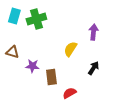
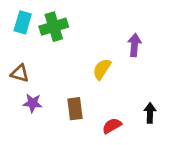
purple star: (32, 66) -> (33, 103), moved
black arrow: (93, 68) -> (150, 113), moved, turned -32
red semicircle: (69, 93) -> (112, 126), moved

